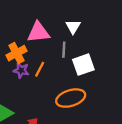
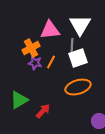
white triangle: (73, 27) -> (80, 25), size x1.6
white square: (83, 65) -> (78, 58), moved

